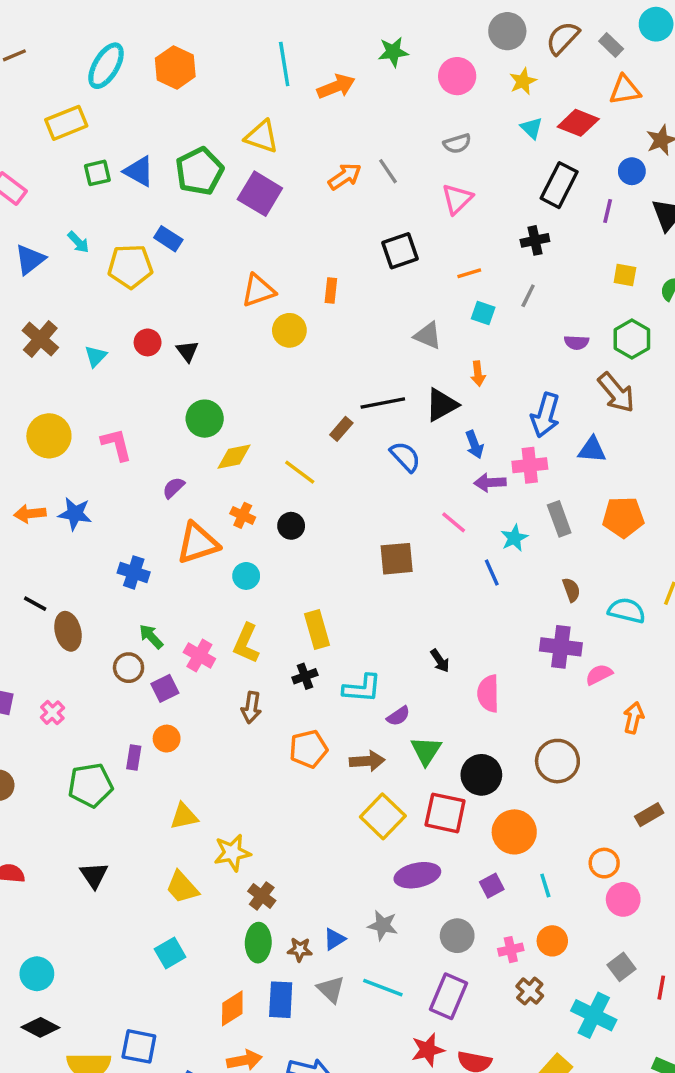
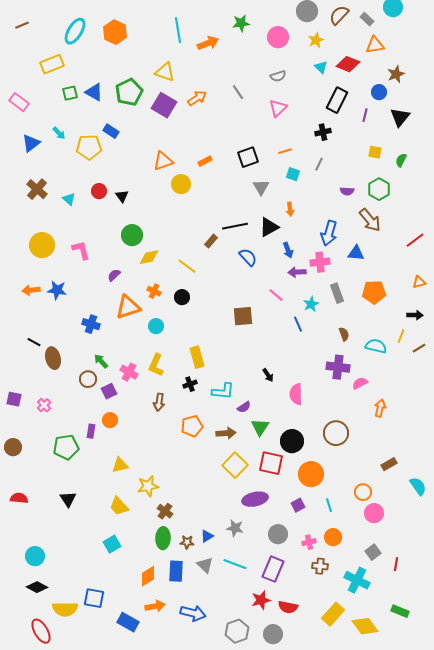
orange arrow: (345, 176) -> (197, 98), moved
black square: (400, 251) -> (248, 157), moved
orange rectangle: (331, 291) -> (205, 161), turned 56
gray triangle: (428, 336) -> (261, 187), turned 36
cyan triangle: (96, 356) -> (69, 199), turned -32
brown cross: (530, 991) -> (320, 566), turned -35

